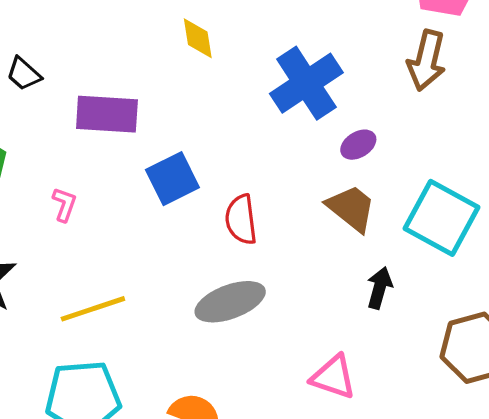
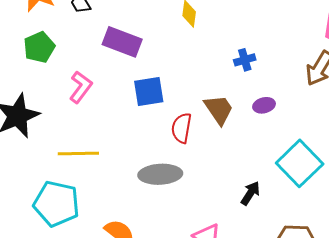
blue cross: (306, 83) -> (245, 60), size x0.5
pink L-shape: (64, 204) -> (81, 87), size x1.5
brown trapezoid: (351, 208) -> (219, 109), moved

